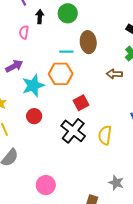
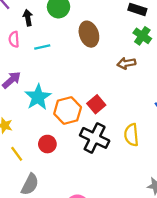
cyan line: (66, 52) -> (42, 47), moved
orange hexagon: (61, 74) -> (68, 110), moved
red circle: (34, 116) -> (47, 144), moved

